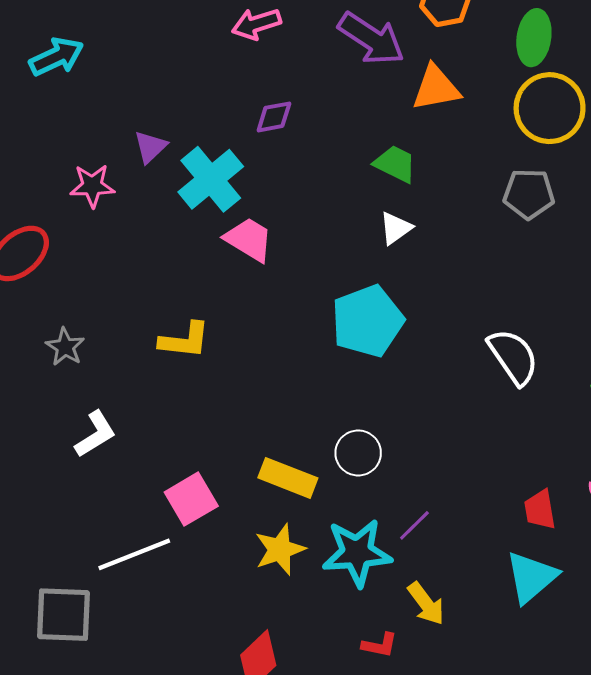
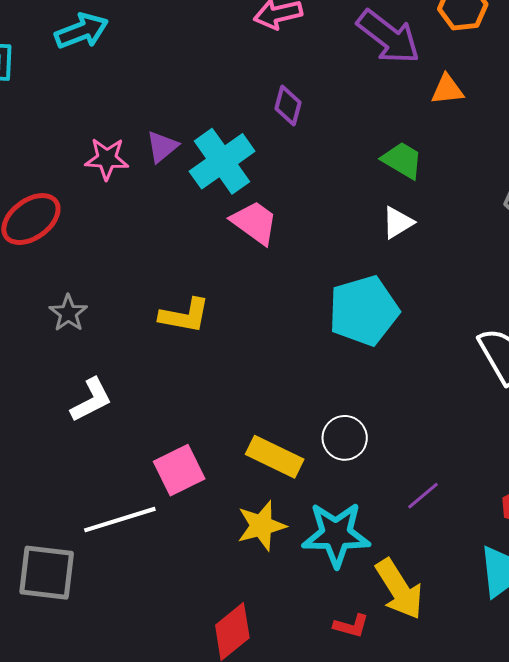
orange triangle: (436, 88) -> (447, 90), size x0.7
purple diamond: (274, 117) -> (288, 106), turned -69
purple triangle: (150, 147) -> (162, 147), moved
purple line: (414, 525) -> (423, 496), moved
yellow arrow: (426, 604) -> (399, 589), size x1.4

